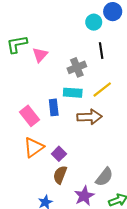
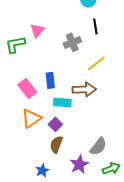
green L-shape: (17, 44) -> (15, 44), moved
cyan rectangle: (73, 93) -> (62, 102), moved

